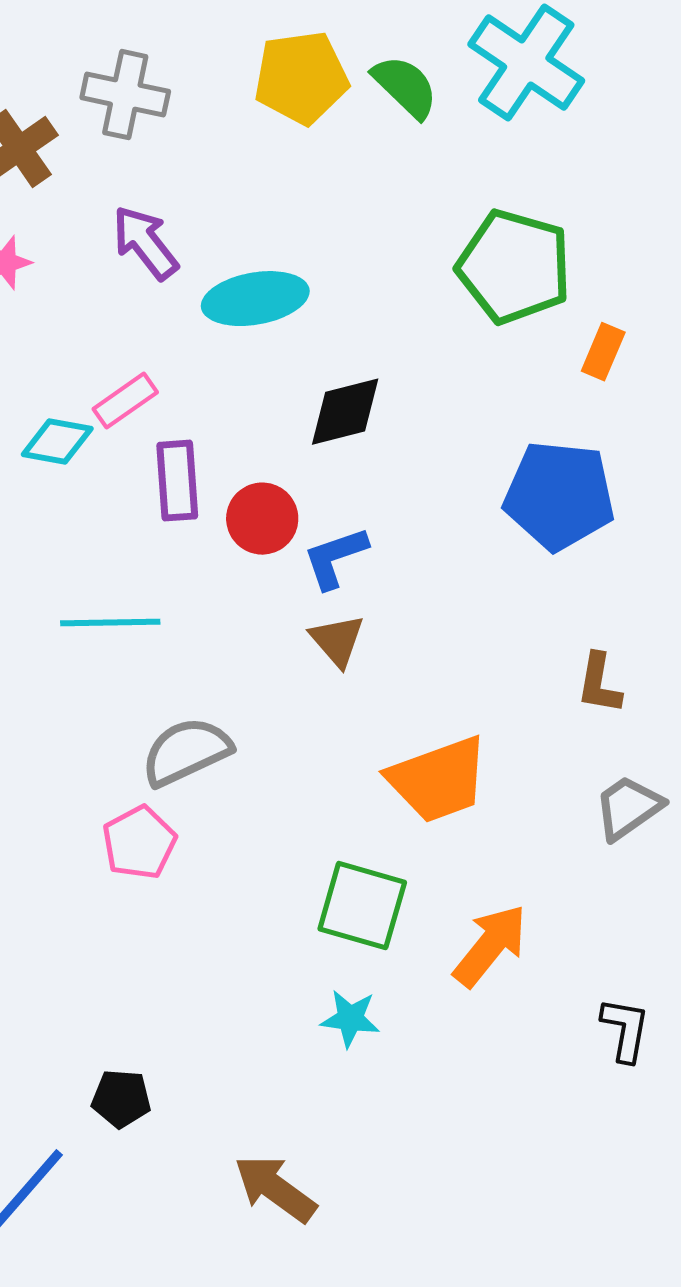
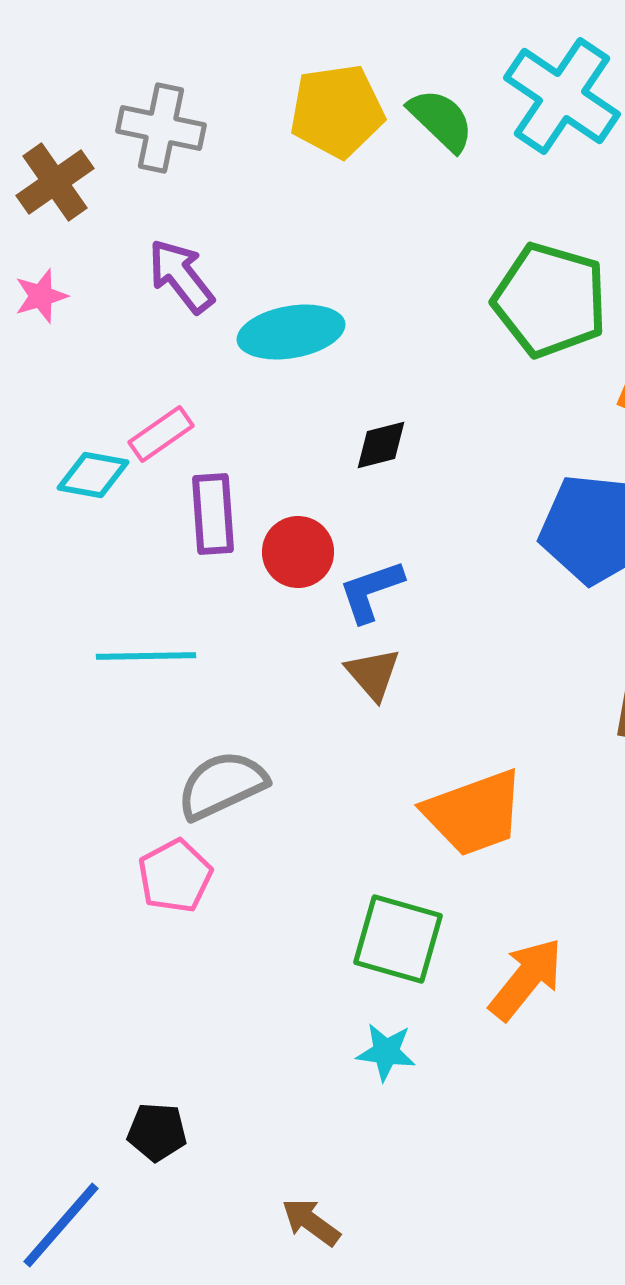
black diamond: (345, 412) -> (381, 445), size x0.7
brown arrow: (275, 1189) -> (311, 1222), size x0.7

